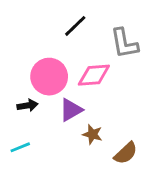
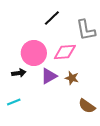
brown star: (93, 134) -> (72, 78), moved
brown semicircle: (126, 153) -> (87, 106), turned 78

